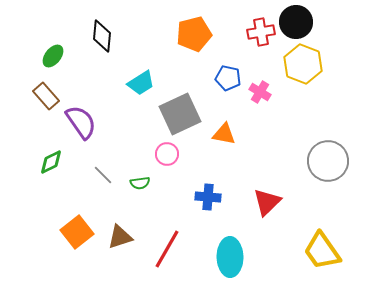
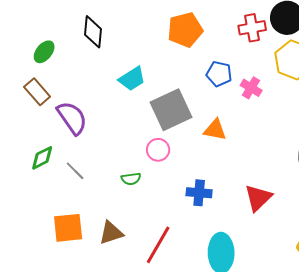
gray line: (103, 175) -> (75, 171), moved
orange square: (77, 232) -> (68, 228), turned 32

